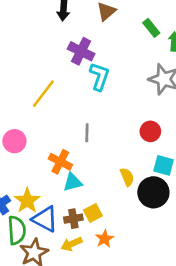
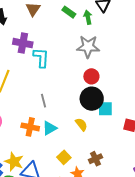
red circle: (150, 131) -> (91, 76), moved
cyan triangle: (73, 182) -> (50, 128), moved
black circle: (153, 192) -> (92, 99), moved
brown cross: (73, 219) -> (96, 159), moved

